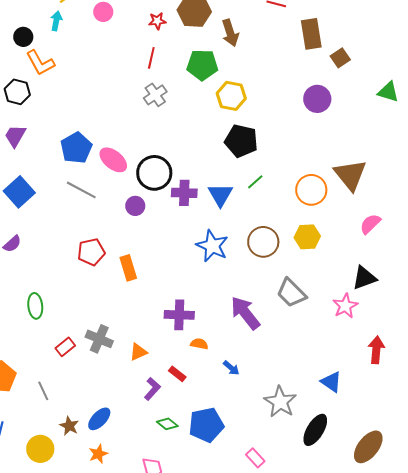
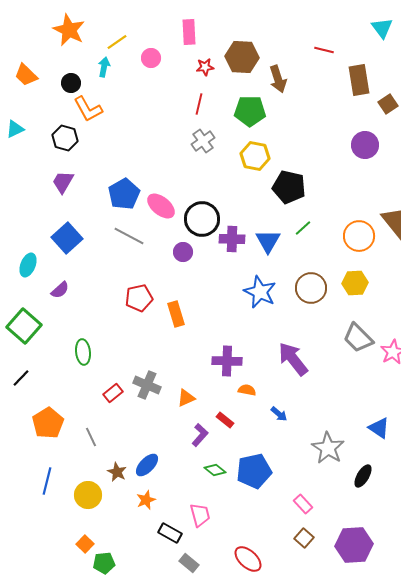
yellow hexagon: (231, 96) -> (255, 156), moved
gray trapezoid: (291, 293) -> (358, 338), moved
black ellipse: (315, 430) -> (363, 476), size x0.7

